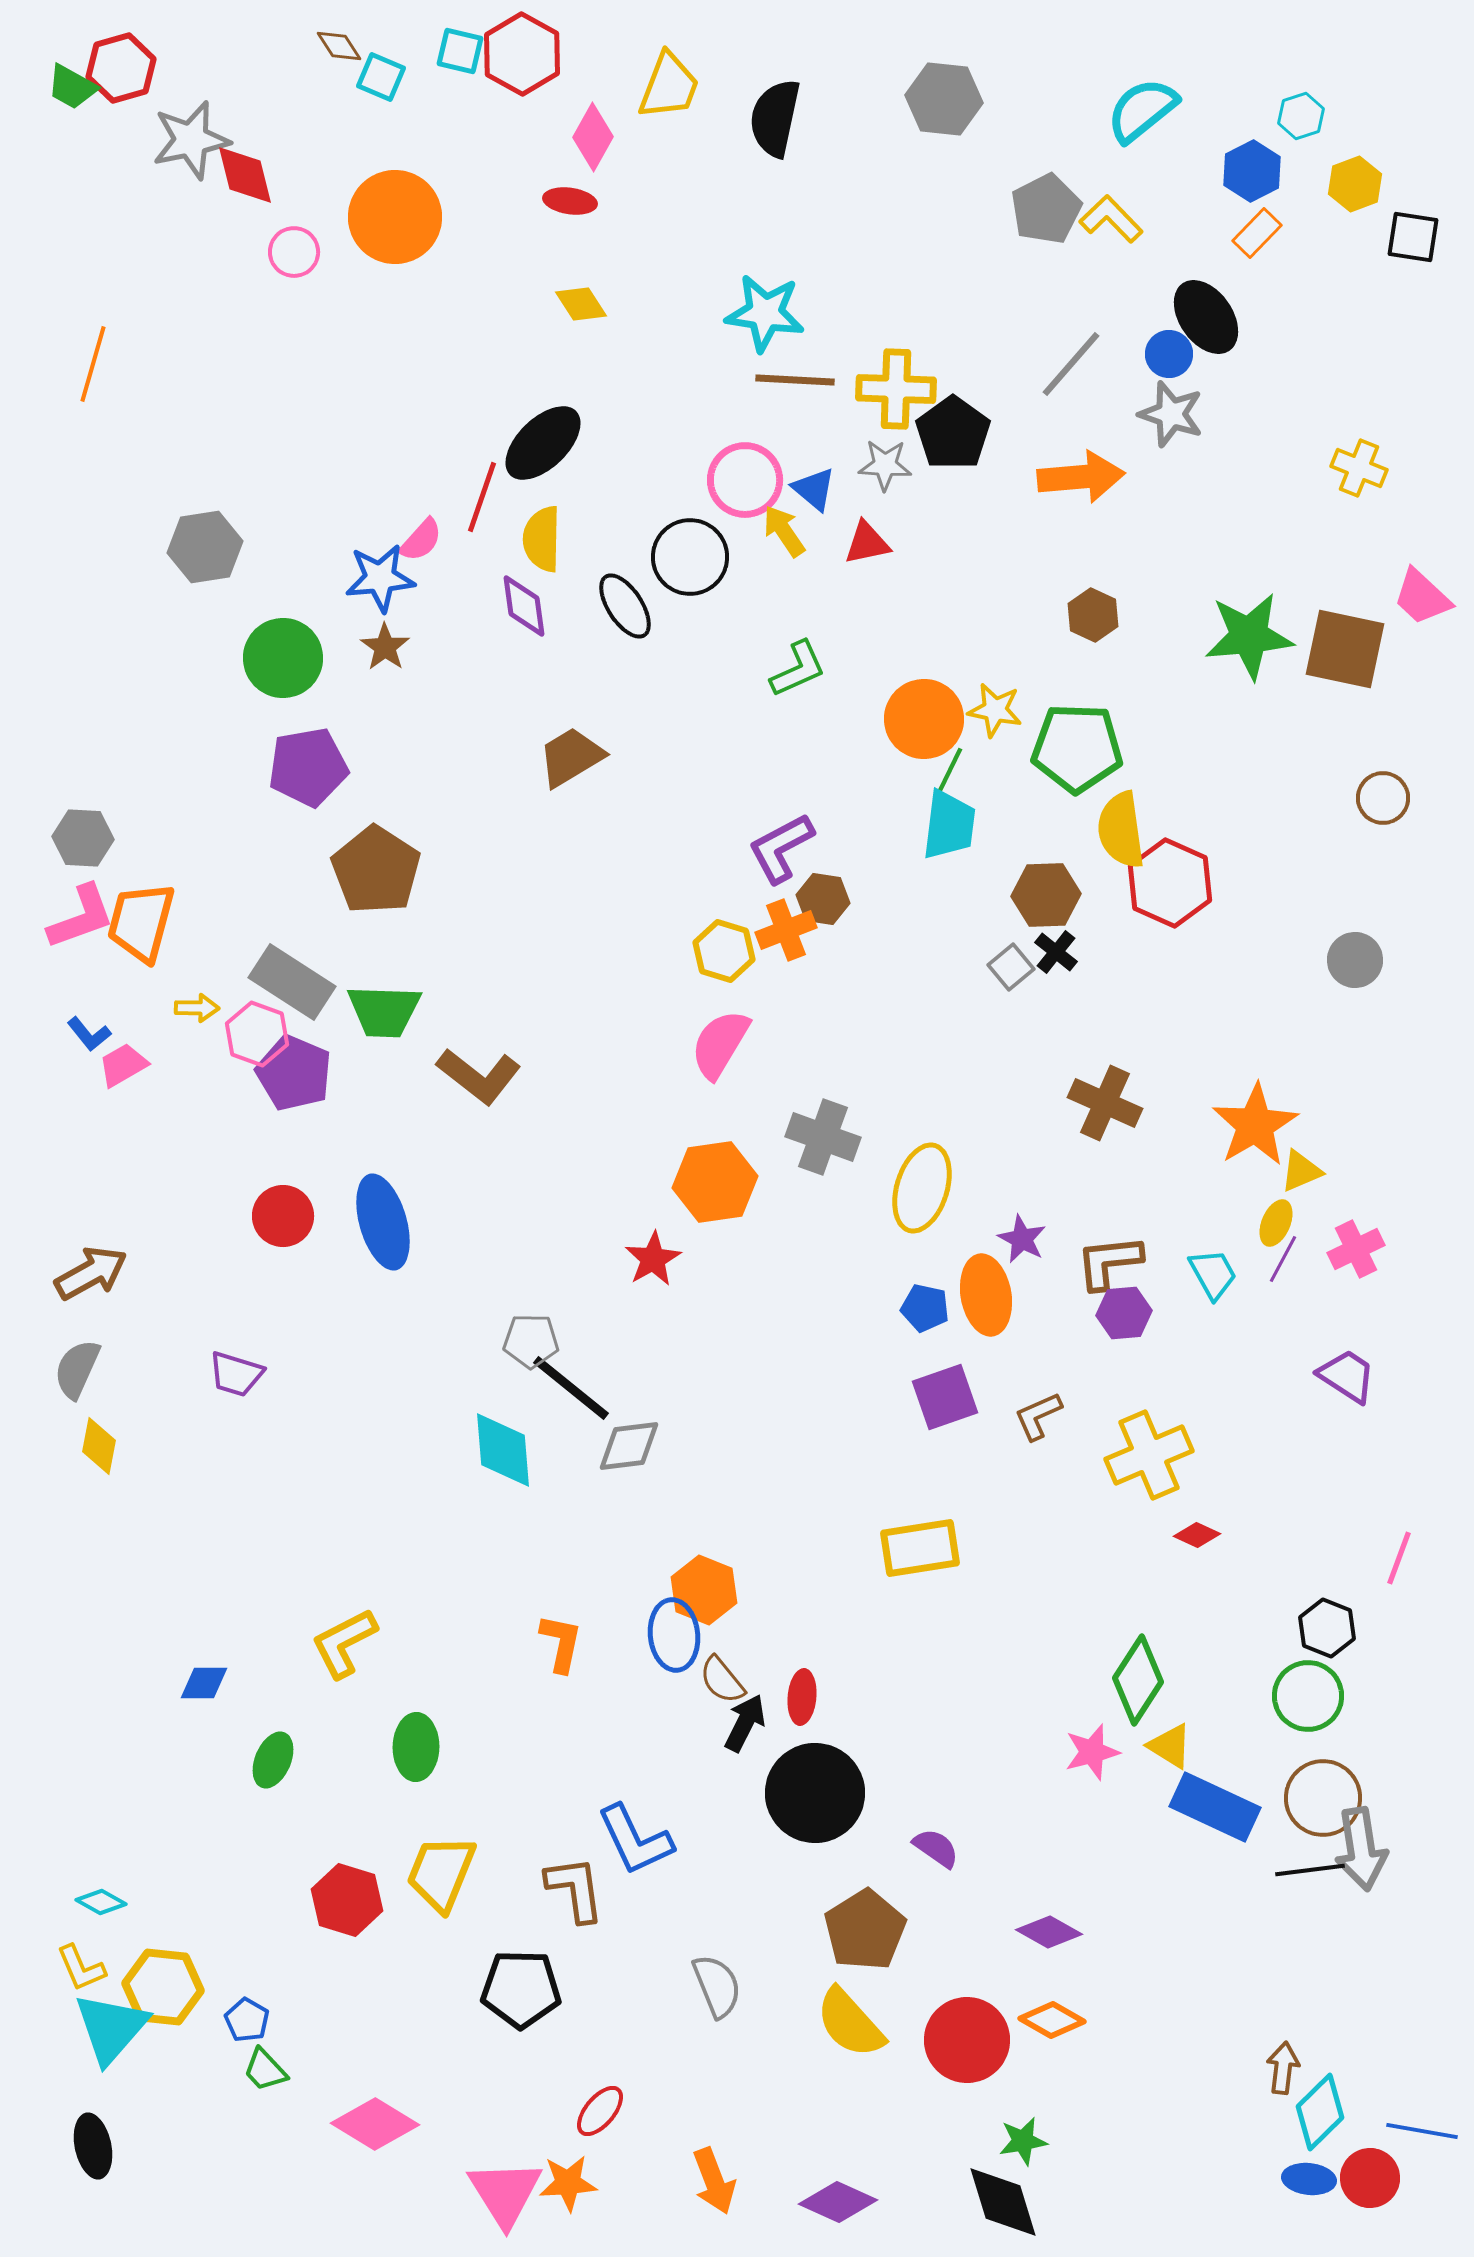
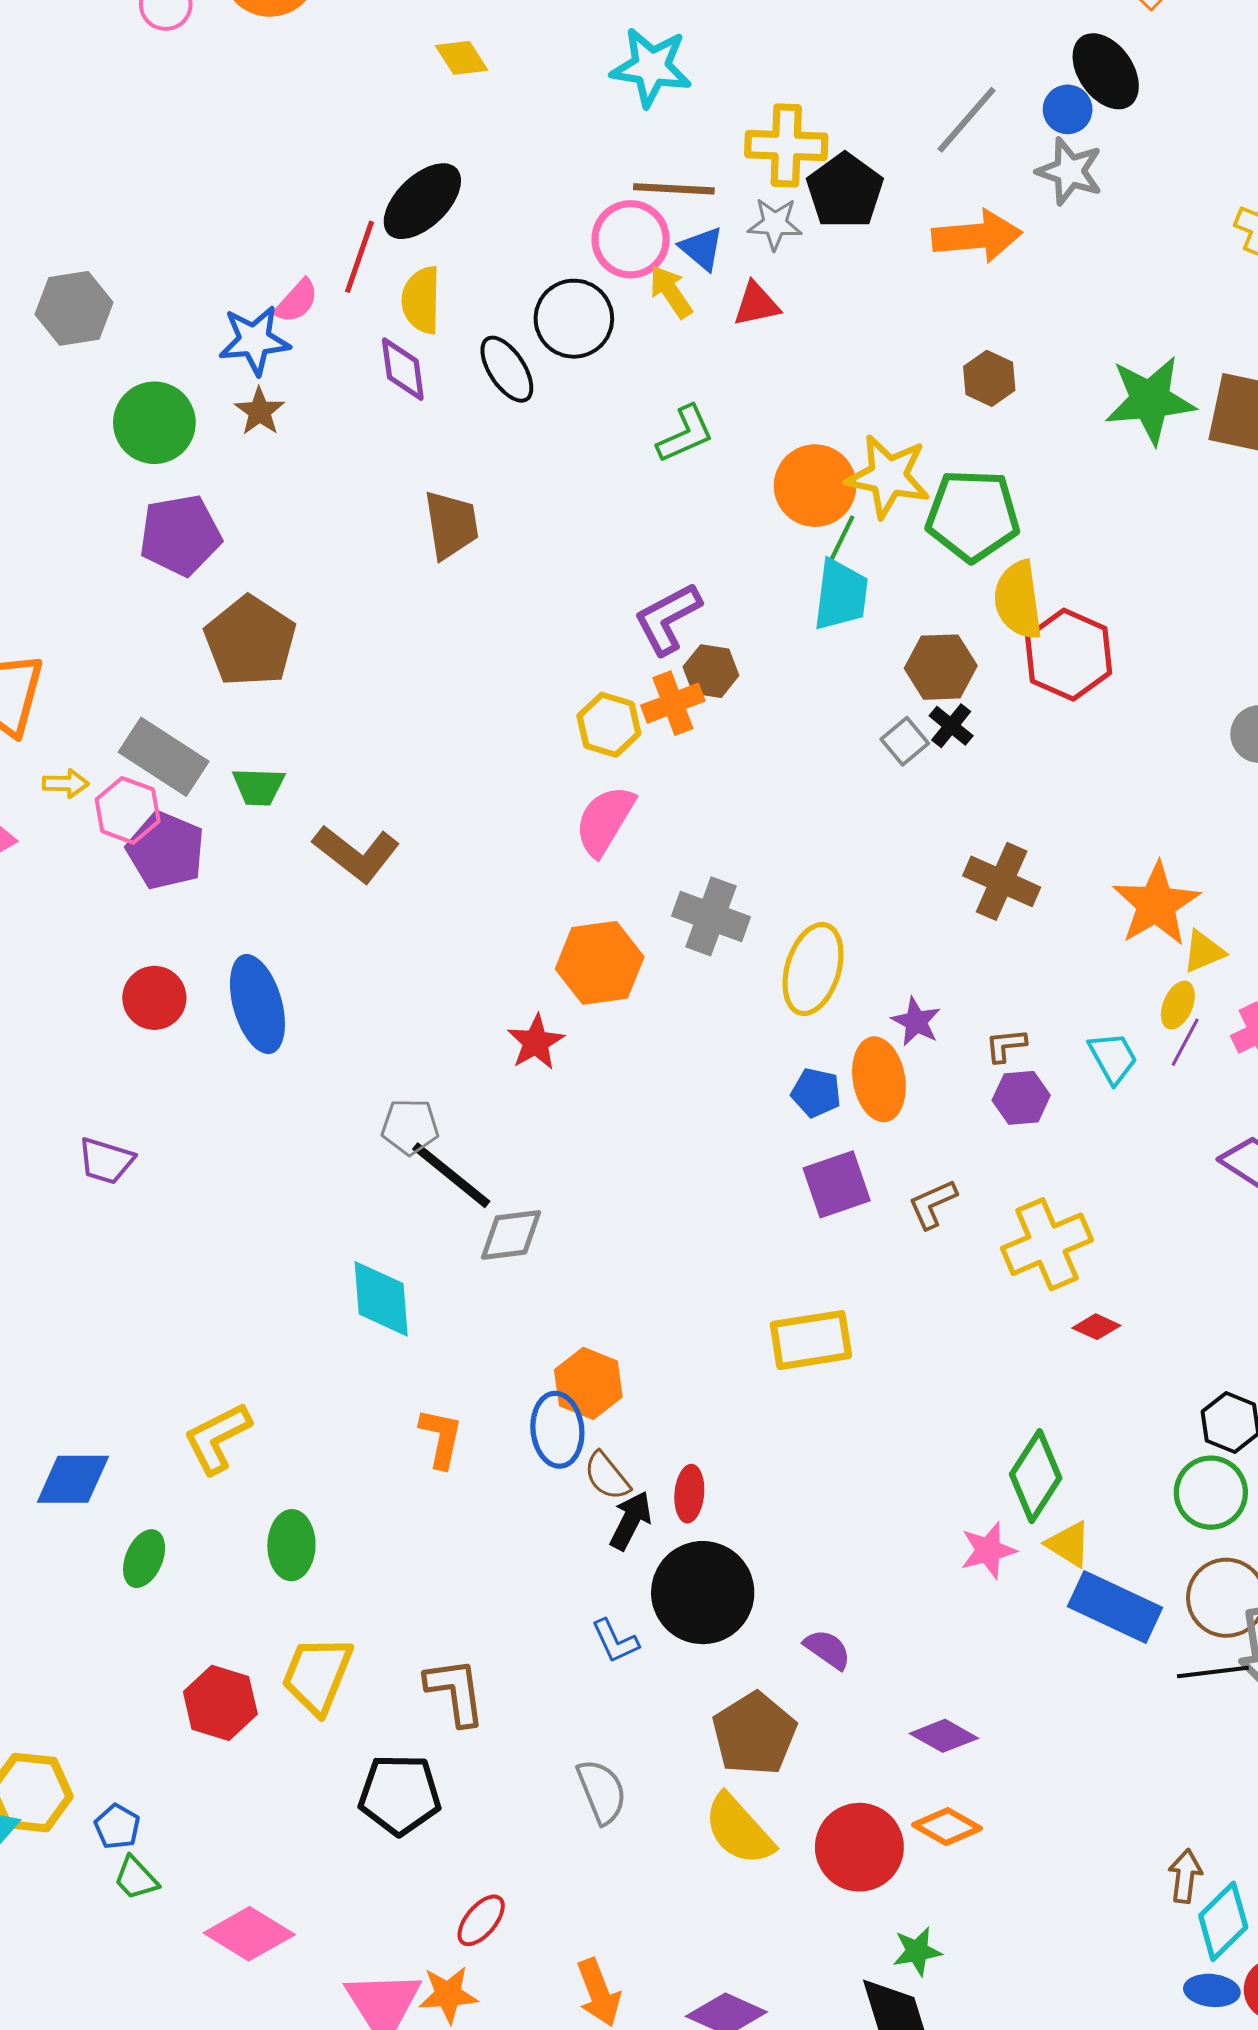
brown line: (795, 380) -> (674, 189), moved
yellow star: (995, 710) -> (888, 476), size x1.5
brown trapezoid: (571, 757) -> (451, 525), turned 112
green trapezoid: (384, 1011) -> (258, 787), size x0.7
brown L-shape: (1109, 1262) -> (1006, 1045), size x0.6
cyan diamond: (503, 1450) -> (381, 1299), moved
blue diamond: (204, 1683) -> (73, 1479), size x1.5
blue L-shape: (635, 1840) -> (615, 1641), moved, size x0.6

